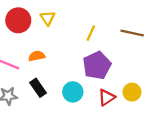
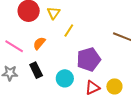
yellow line: (91, 33) -> (69, 31), moved
orange semicircle: (37, 56) -> (39, 43), turned -48

